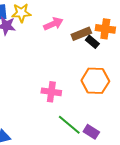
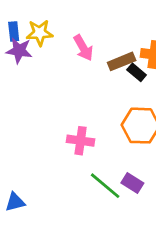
pink arrow: (53, 24) -> (83, 48), turned 84
purple rectangle: (91, 132) -> (132, 183), moved

